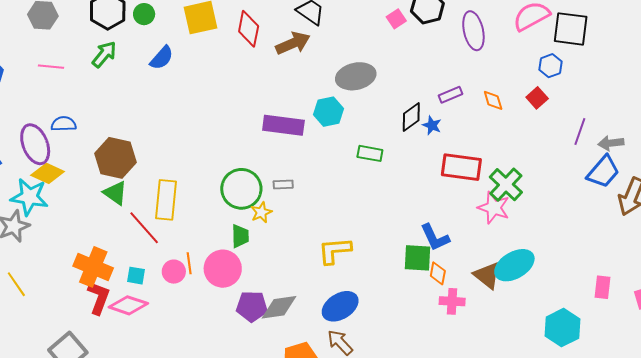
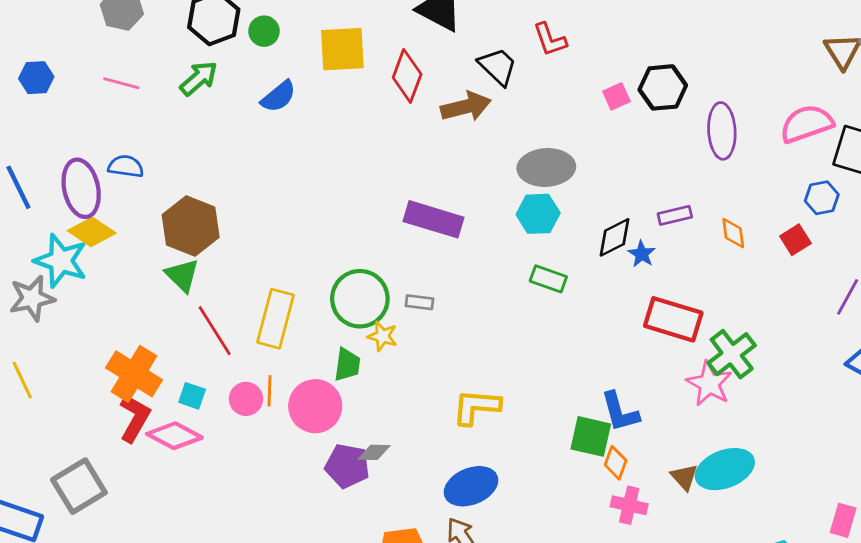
cyan hexagon: (328, 112) -> (538, 214), moved
yellow rectangle: (166, 200) -> (276, 319), moved
yellow star: (261, 212) -> (382, 336), turned 30
brown triangle: (487, 275) -> (684, 477), size x0.7
gray diamond: (279, 307) -> (374, 452), moved, size x0.6

